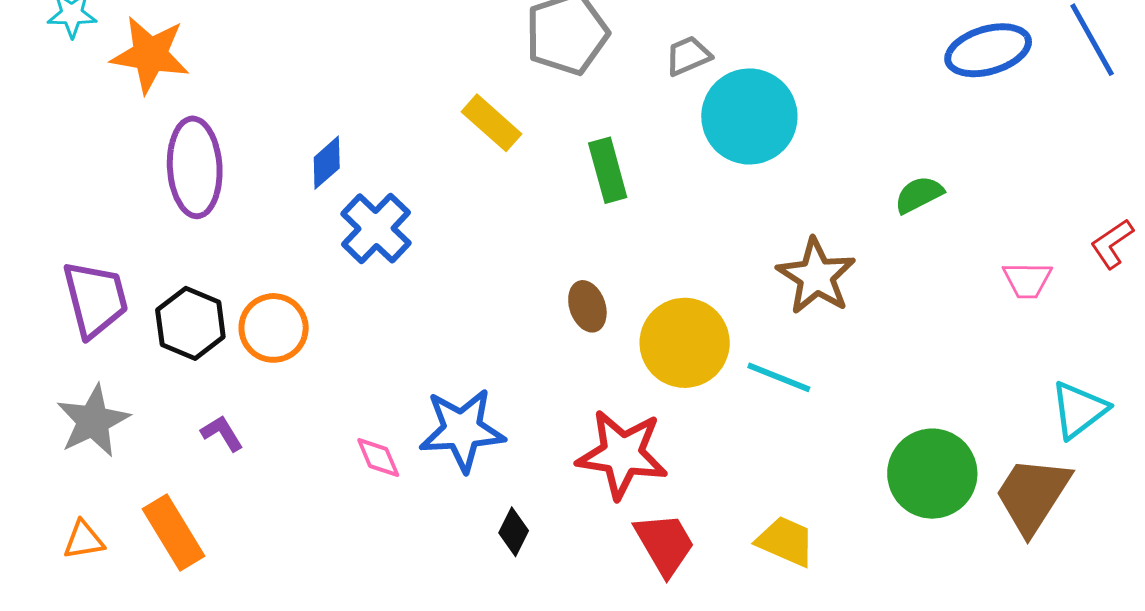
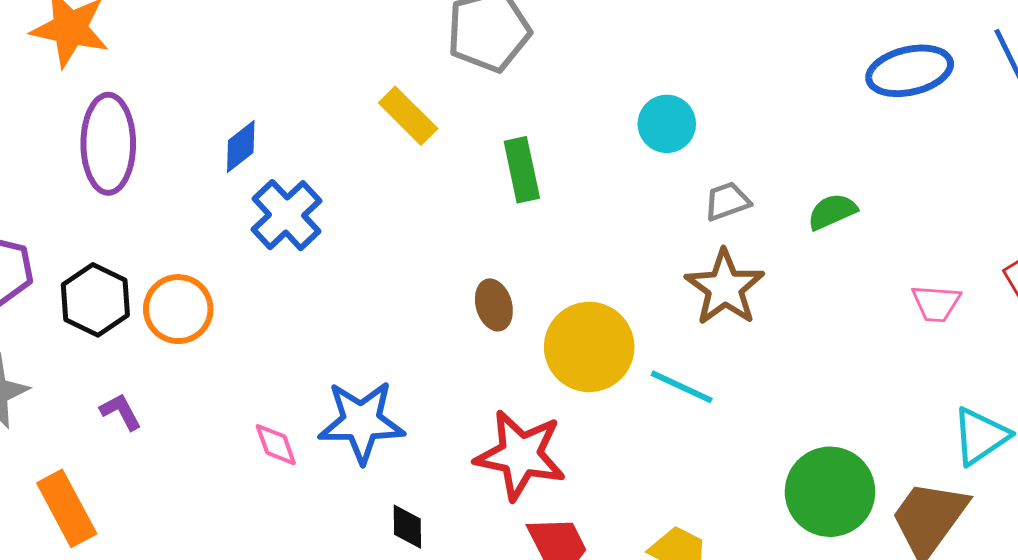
gray trapezoid: (688, 56) -> (727, 201), moved
cyan circle: (749, 116) -> (667, 124), size x0.6
black diamond: (514, 532) -> (407, 527), turned -30

